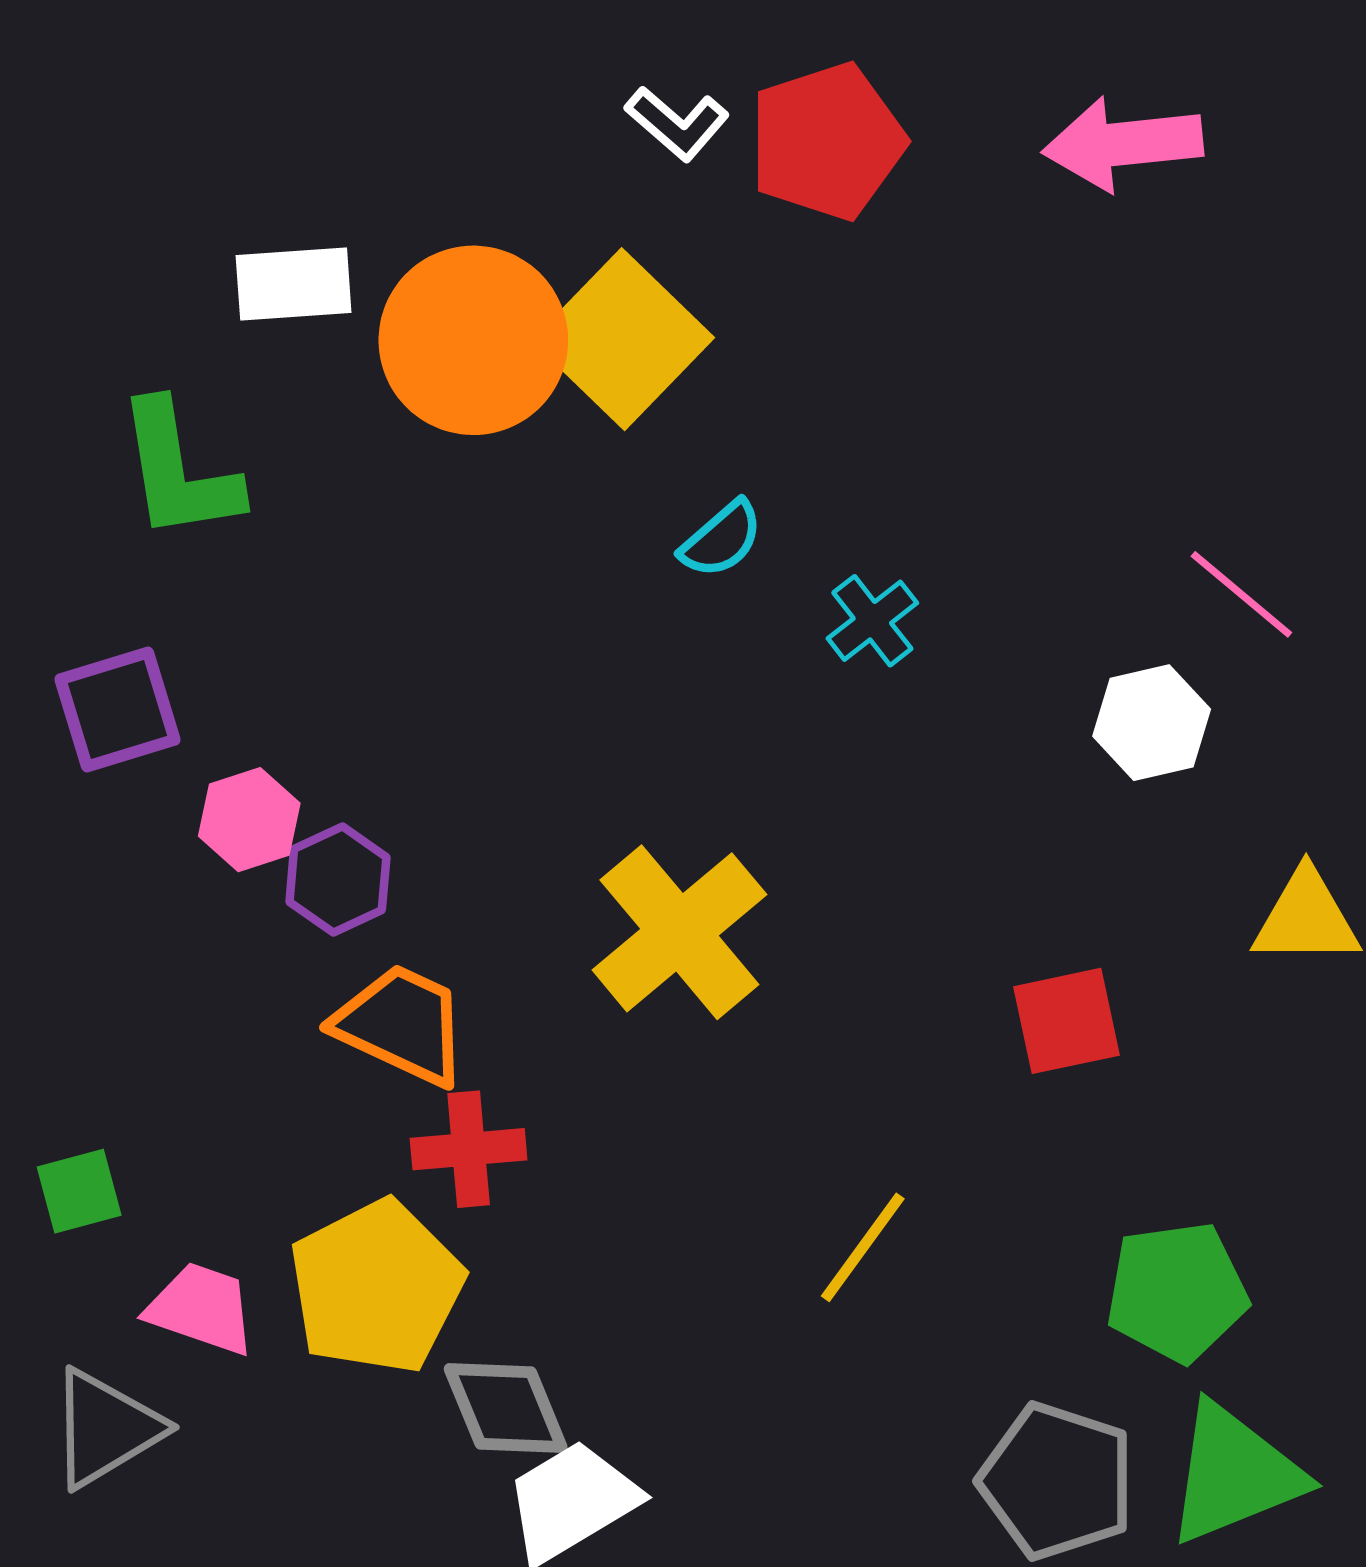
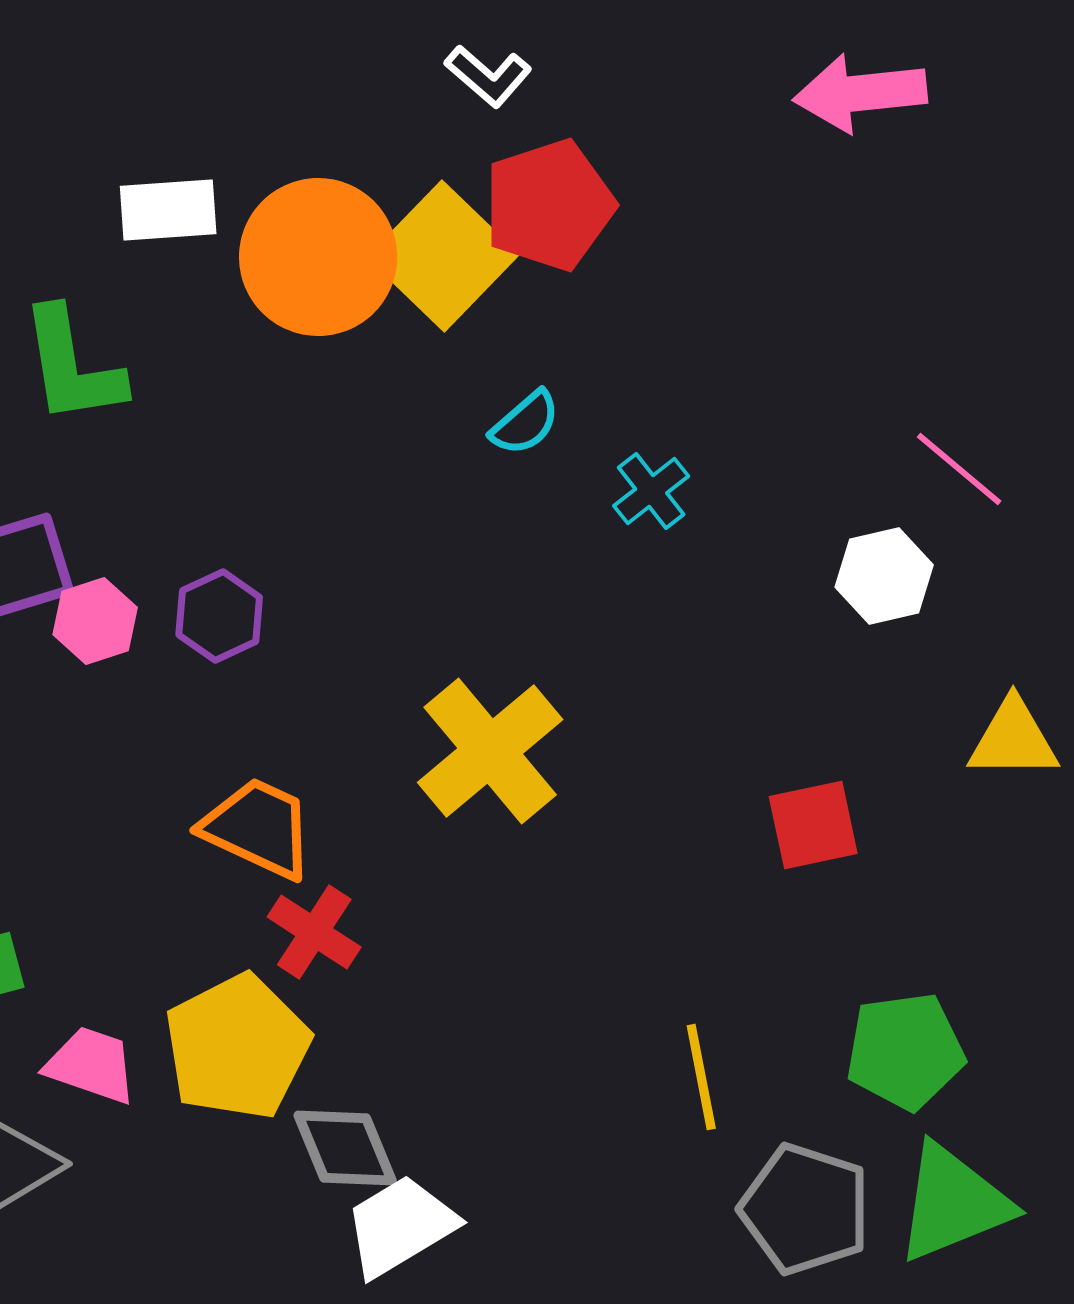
red pentagon: (827, 141) -> (549, 205), moved
pink hexagon: (249, 820) -> (95, 621), moved
purple hexagon: (338, 880) -> (219, 616), moved
red cross: (469, 1149) -> (314, 932), turned 38
yellow line: (863, 1247) -> (701, 1077), moved, turned -47

